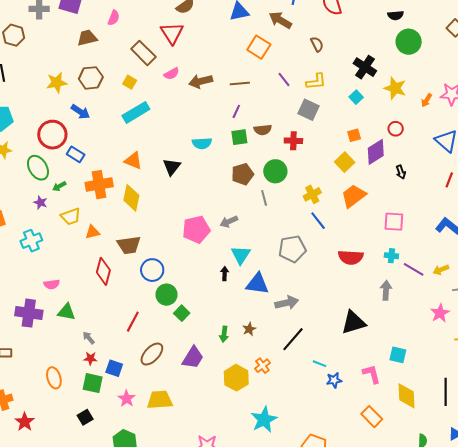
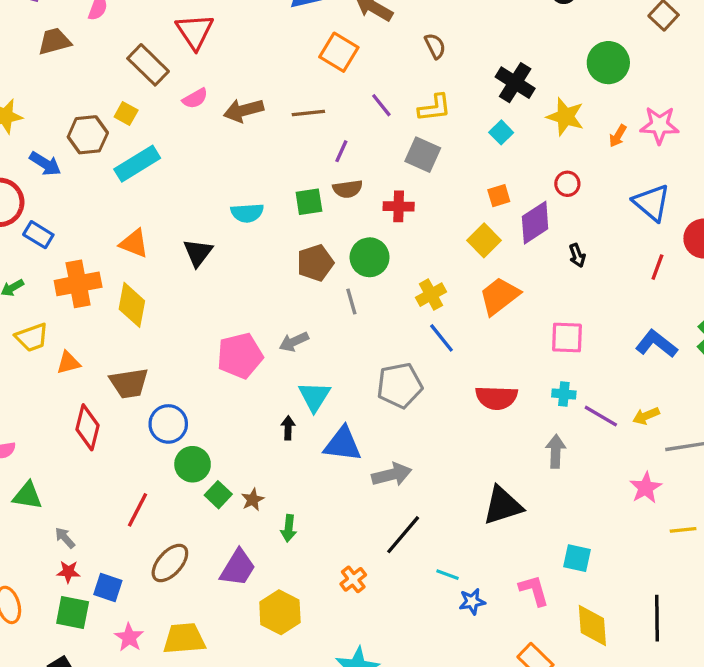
green circle: (409, 42) -> (608, 63), moved
brown hexagon: (91, 78) -> (88, 135), moved
purple line: (236, 111) -> (341, 151), moved
brown star: (249, 329) -> (253, 500), moved
yellow hexagon: (236, 378) -> (280, 612), moved

